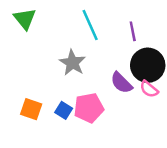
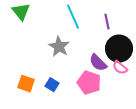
pink pentagon: (89, 108) -> (89, 83), moved, turned 30

